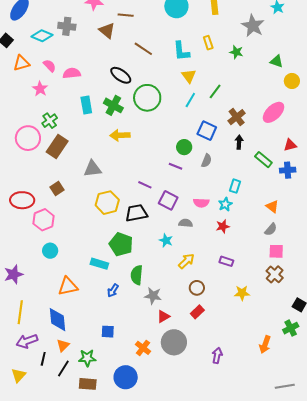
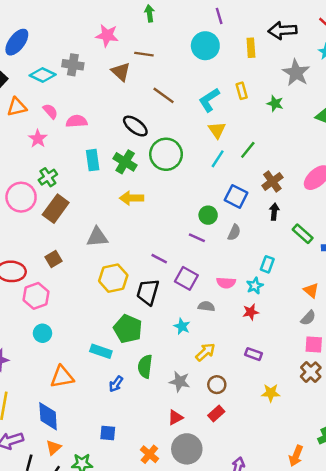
cyan L-shape: (181, 51) -> (209, 100), turned 60
black trapezoid: (136, 213) -> (148, 292), turned -65
gray star: (153, 296) -> (180, 382), moved

